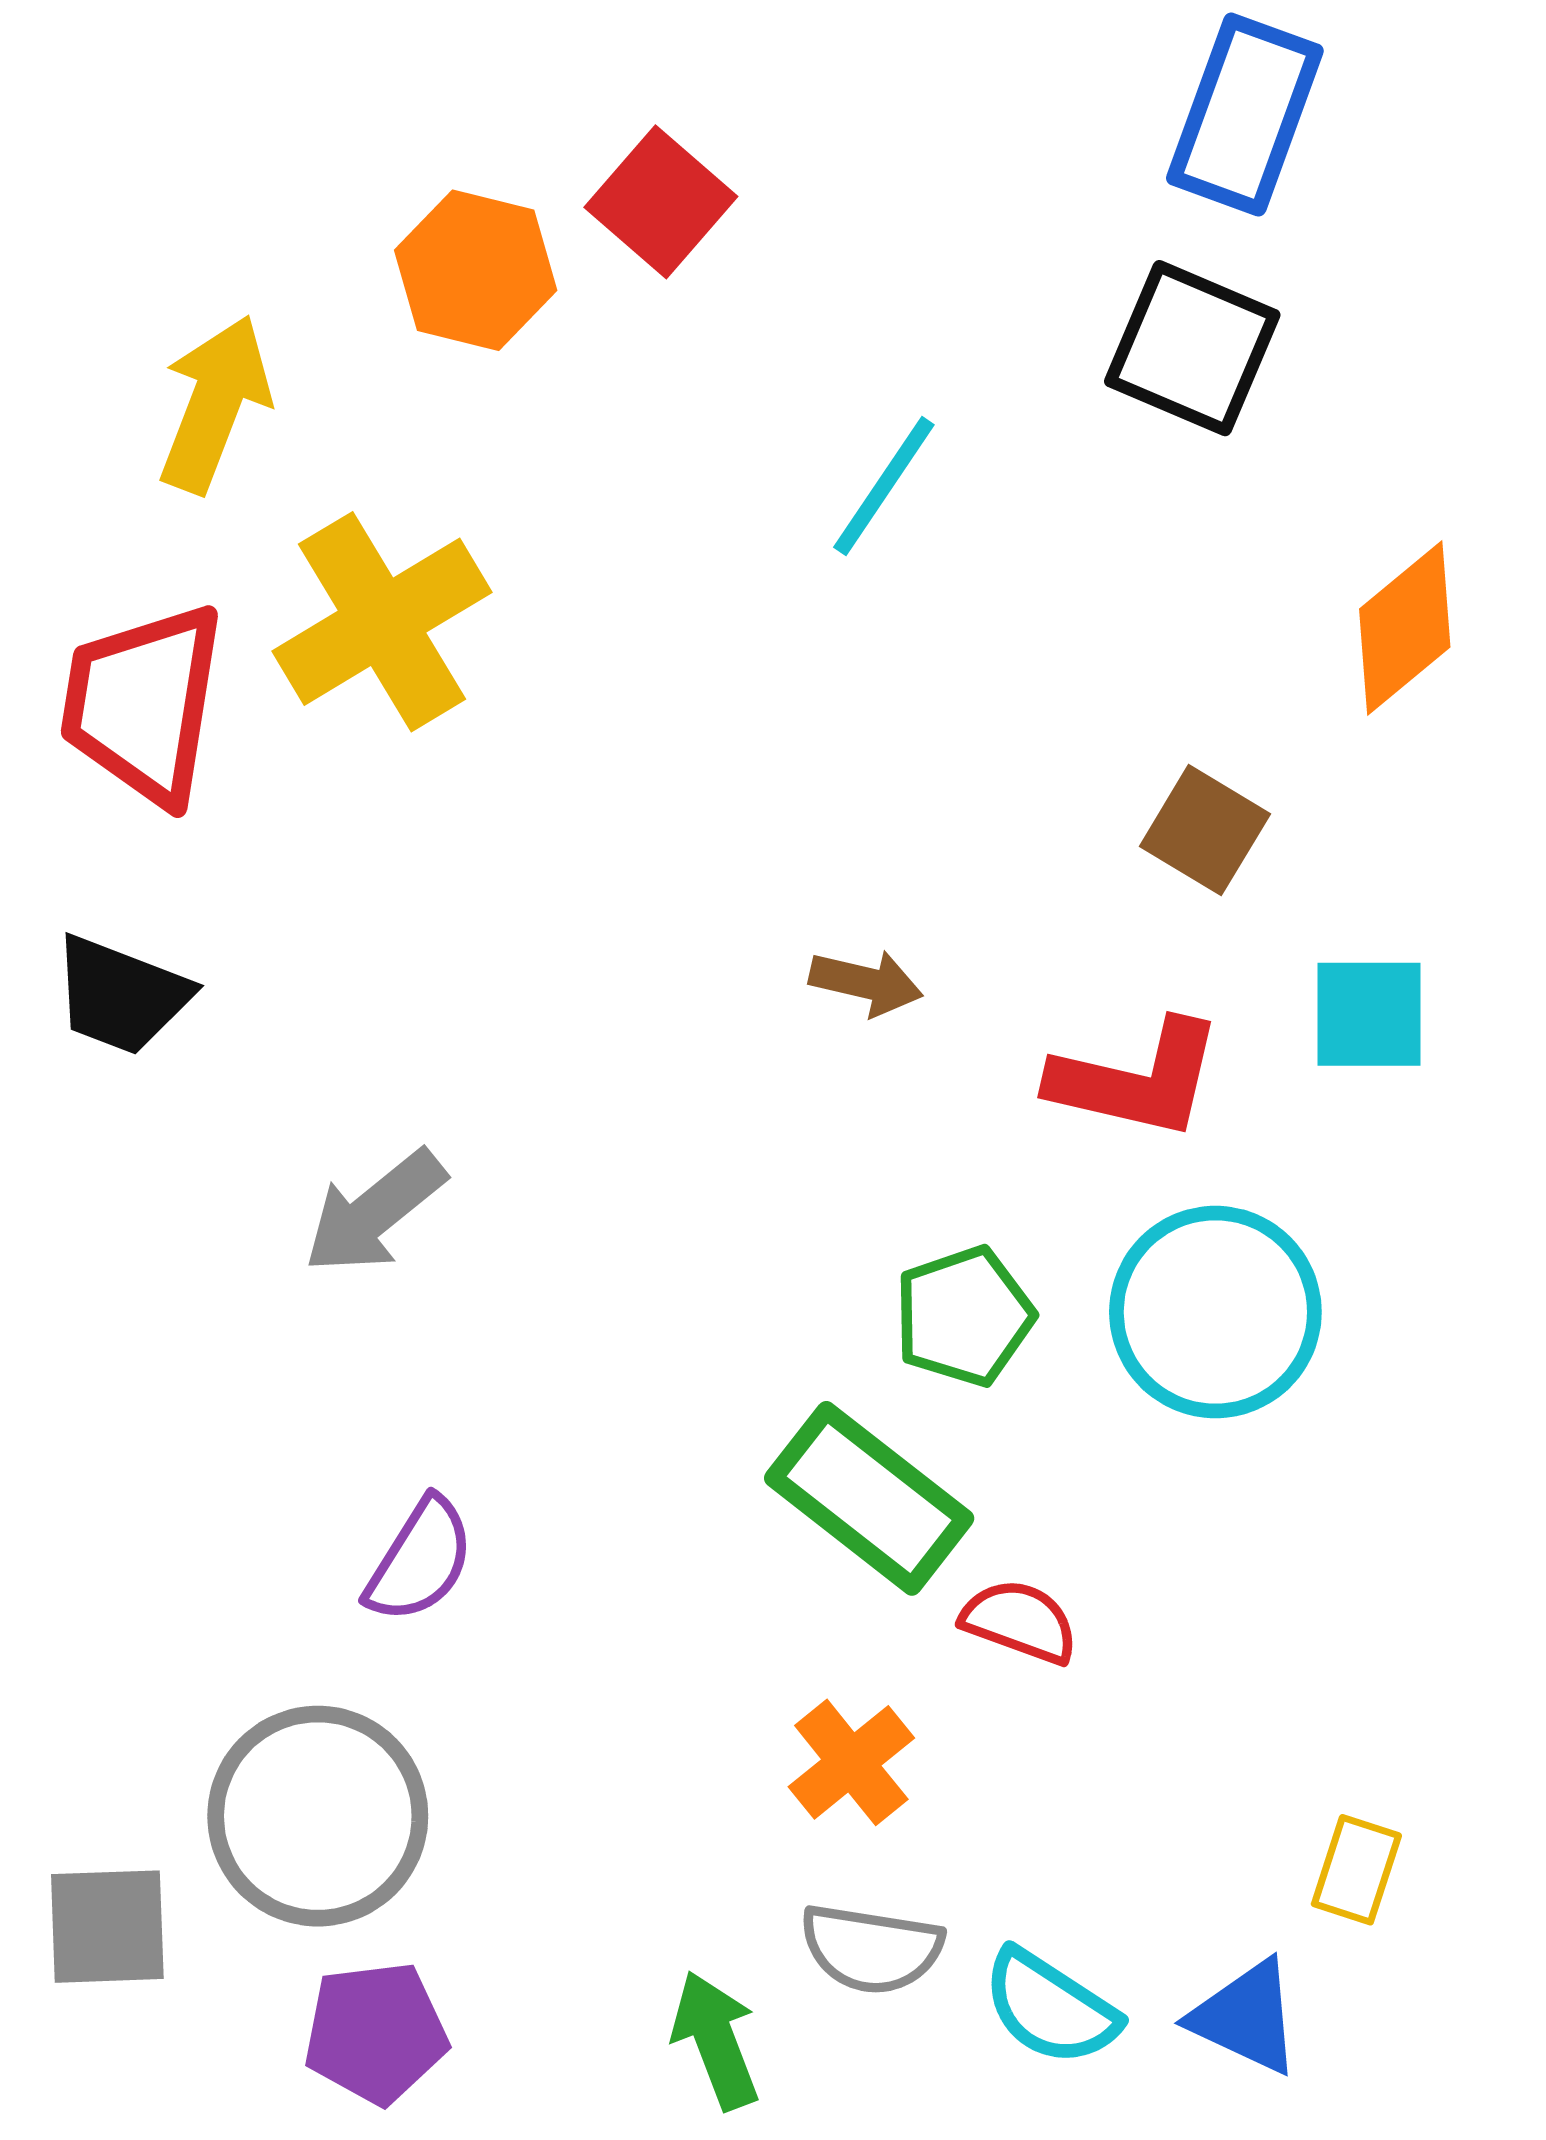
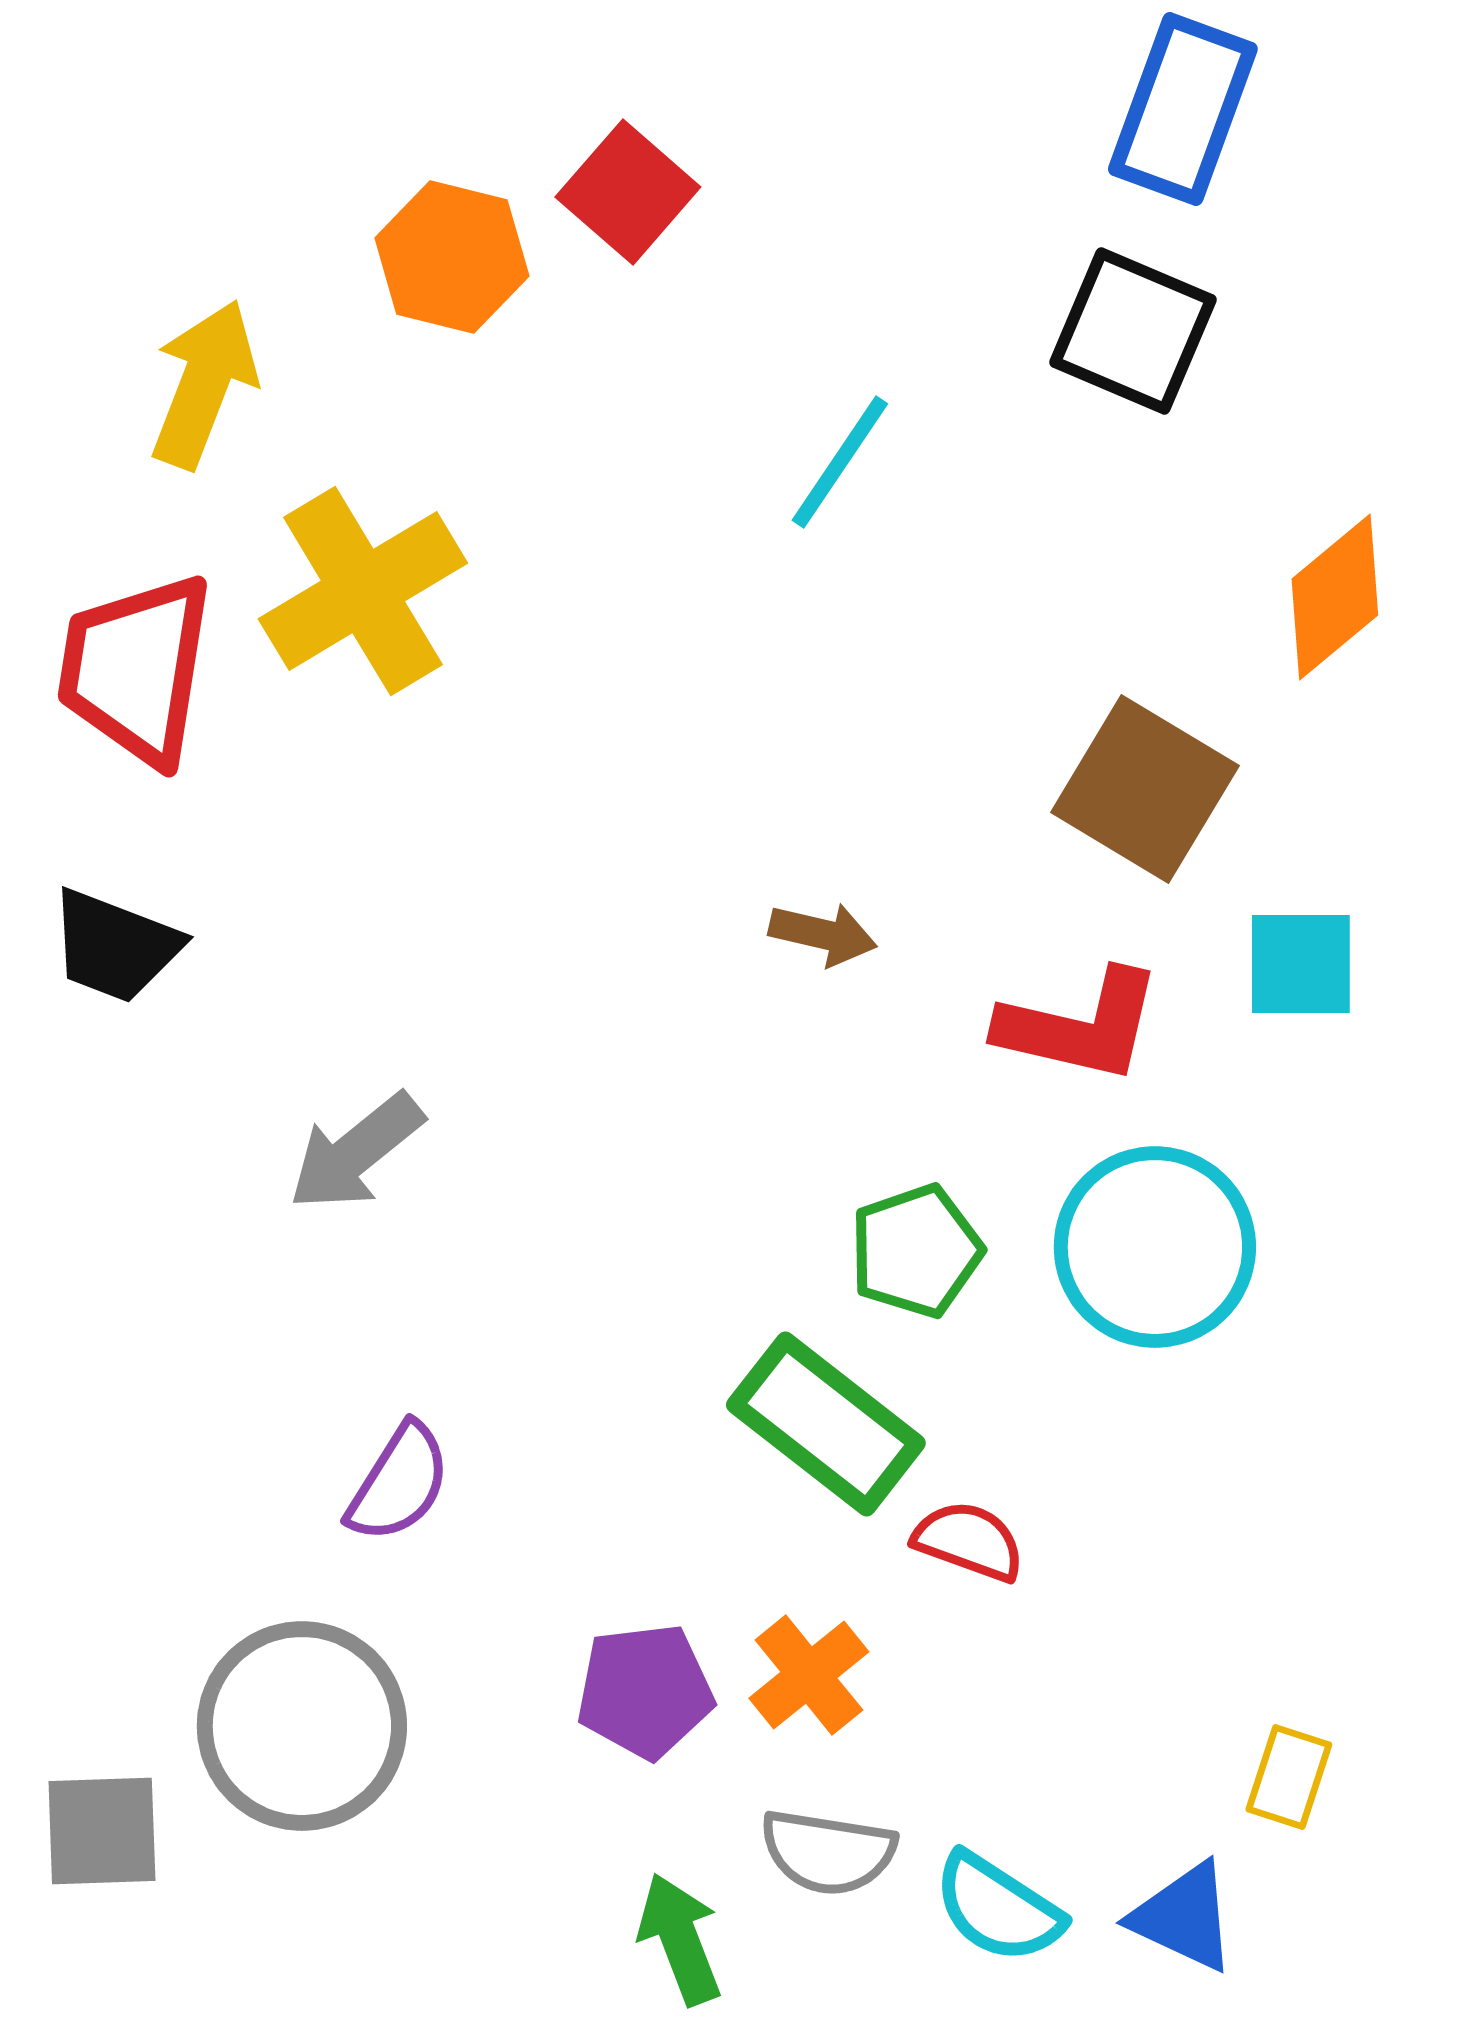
brown square: (1205, 830) -> (1145, 789), size x1.5
purple pentagon: (376, 2033) -> (645, 1691), moved

